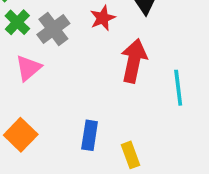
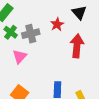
gray cross: (53, 29) -> (31, 34), turned 30

